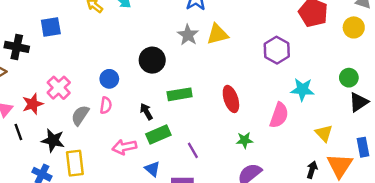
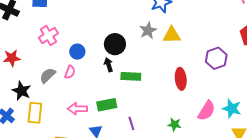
pink cross: (59, 88) -> (48, 35), moved
cyan star: (302, 90) -> (232, 108), moved
red ellipse: (231, 99) -> (181, 79), moved
black arrow: (146, 112) -> (109, 65), moved

